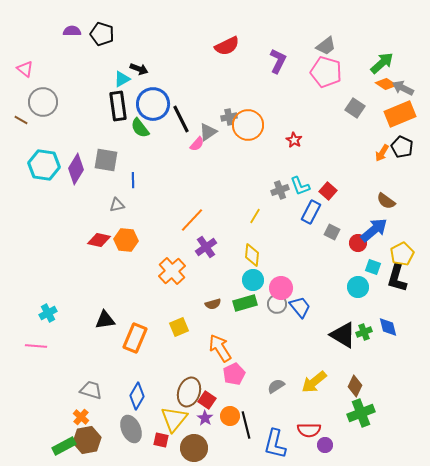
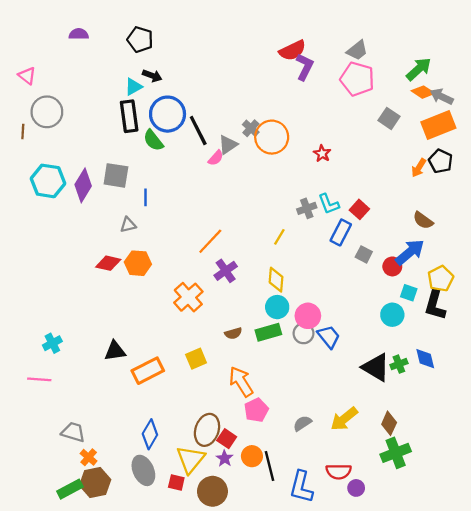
black pentagon: (102, 34) -> (140, 39), moved
red semicircle: (227, 46) -> (293, 50), moved
gray cross: (229, 117) -> (251, 128), turned -35
brown line: (21, 120) -> (23, 132), turned 64
orange rectangle: (135, 338) -> (148, 371), turned 40
gray trapezoid: (91, 390) -> (73, 432), moved

